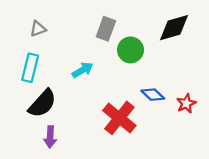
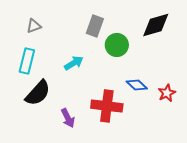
red cross: (119, 118) -> (107, 106), turned -32
purple arrow: (50, 137) -> (68, 118), moved, turned -30

